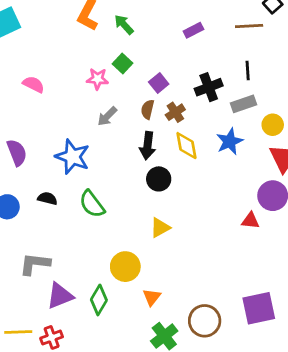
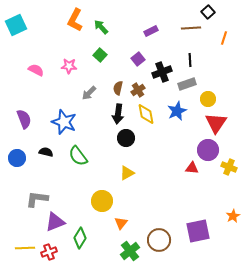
pink star: (97, 79) -> (69, 66), moved
purple square: (159, 83) -> (138, 59), moved
green diamond: (99, 300) -> (80, 238), moved

